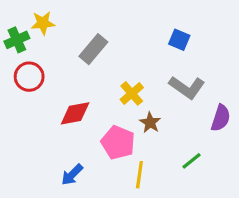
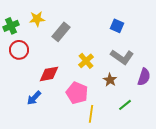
yellow star: (43, 23) -> (37, 19), moved
brown star: (150, 123) -> (110, 80), moved
blue arrow: (72, 175) -> (34, 98), moved

